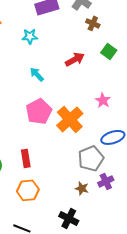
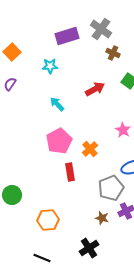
orange cross: (70, 119) -> (90, 149), size x0.6
red rectangle: (26, 158) -> (70, 172), moved
black cross: (69, 218) -> (89, 248), turned 30

